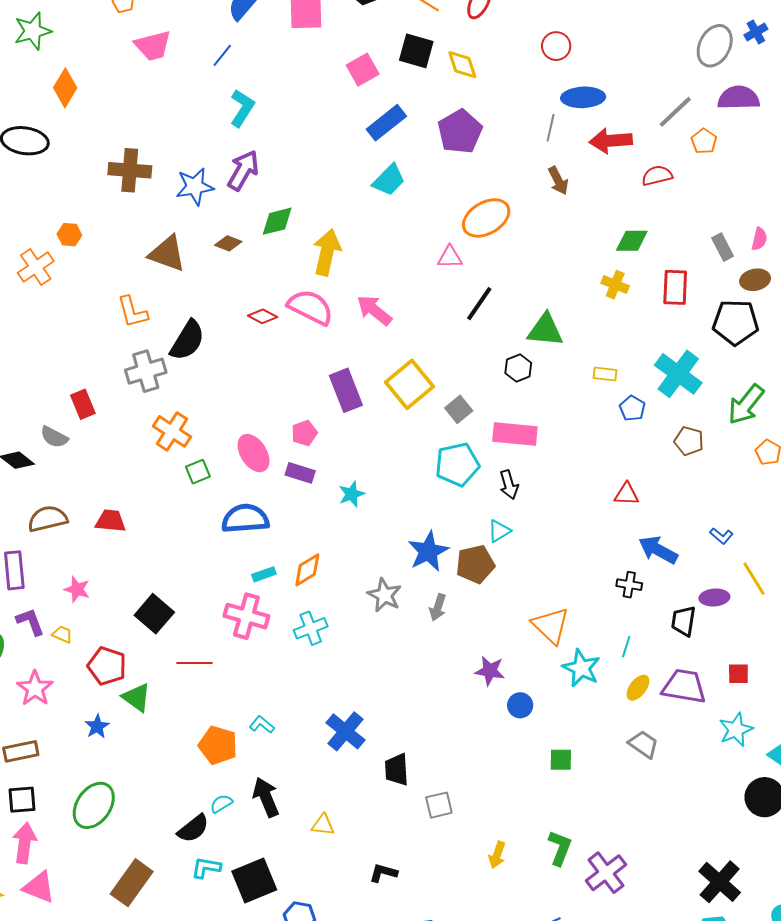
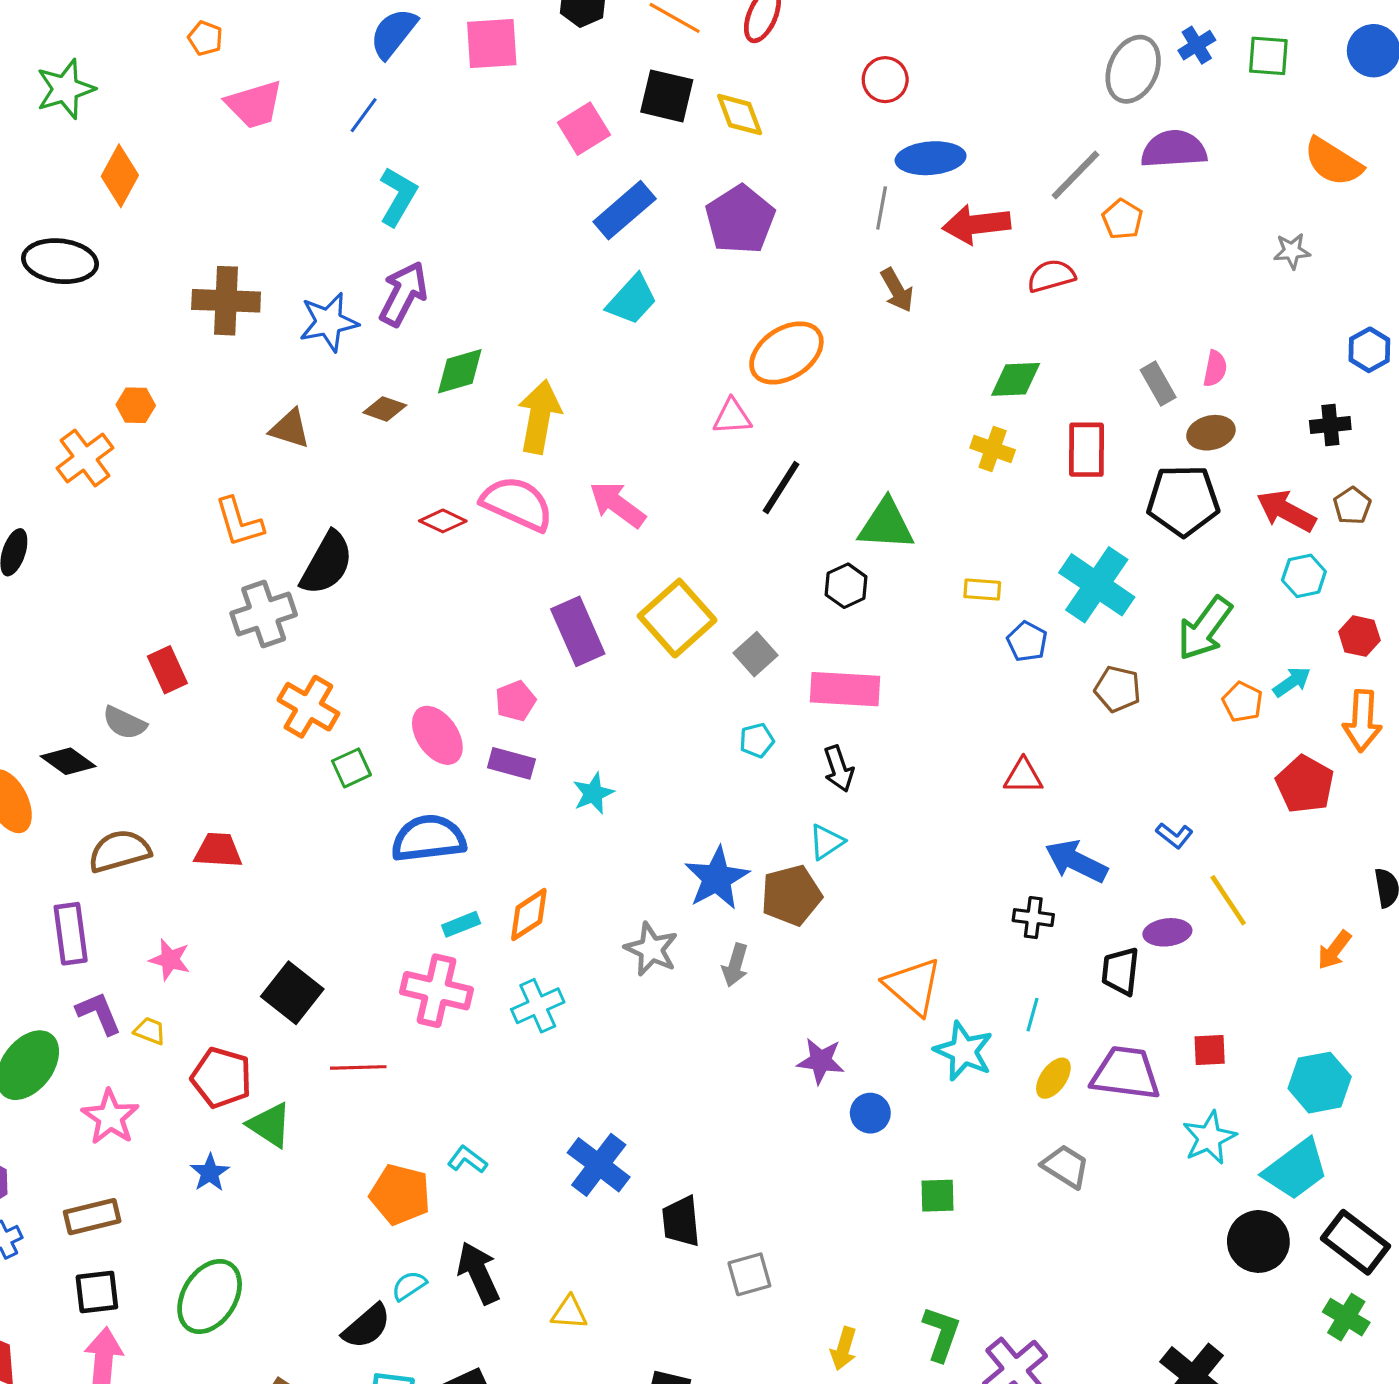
brown triangle: (167, 254) -> (290, 429), size x0.7
cyan pentagon: (457, 464) -> (757, 740), size x0.5

